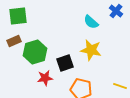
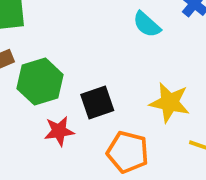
yellow star: (91, 50) -> (170, 103), moved

